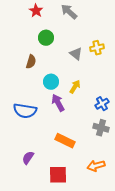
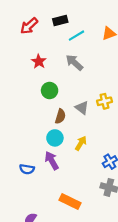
brown semicircle: (31, 62) -> (60, 116), moved
purple arrow: (58, 103) -> (52, 161), moved
blue semicircle: (25, 111) -> (27, 169), size x0.6

